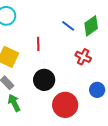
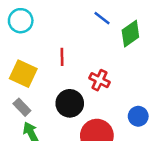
blue line: (68, 26) -> (102, 18), moved
red cross: (83, 57) -> (99, 80), moved

